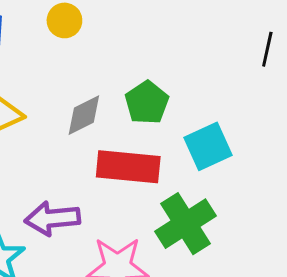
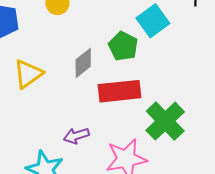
cyan square: (208, 146) -> (153, 21), moved
purple arrow: (52, 218) -> (76, 136), size x0.7

